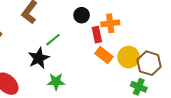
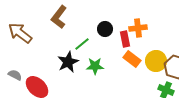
black circle: (82, 15) -> (105, 29), moved
green star: (56, 82) -> (95, 66), moved

